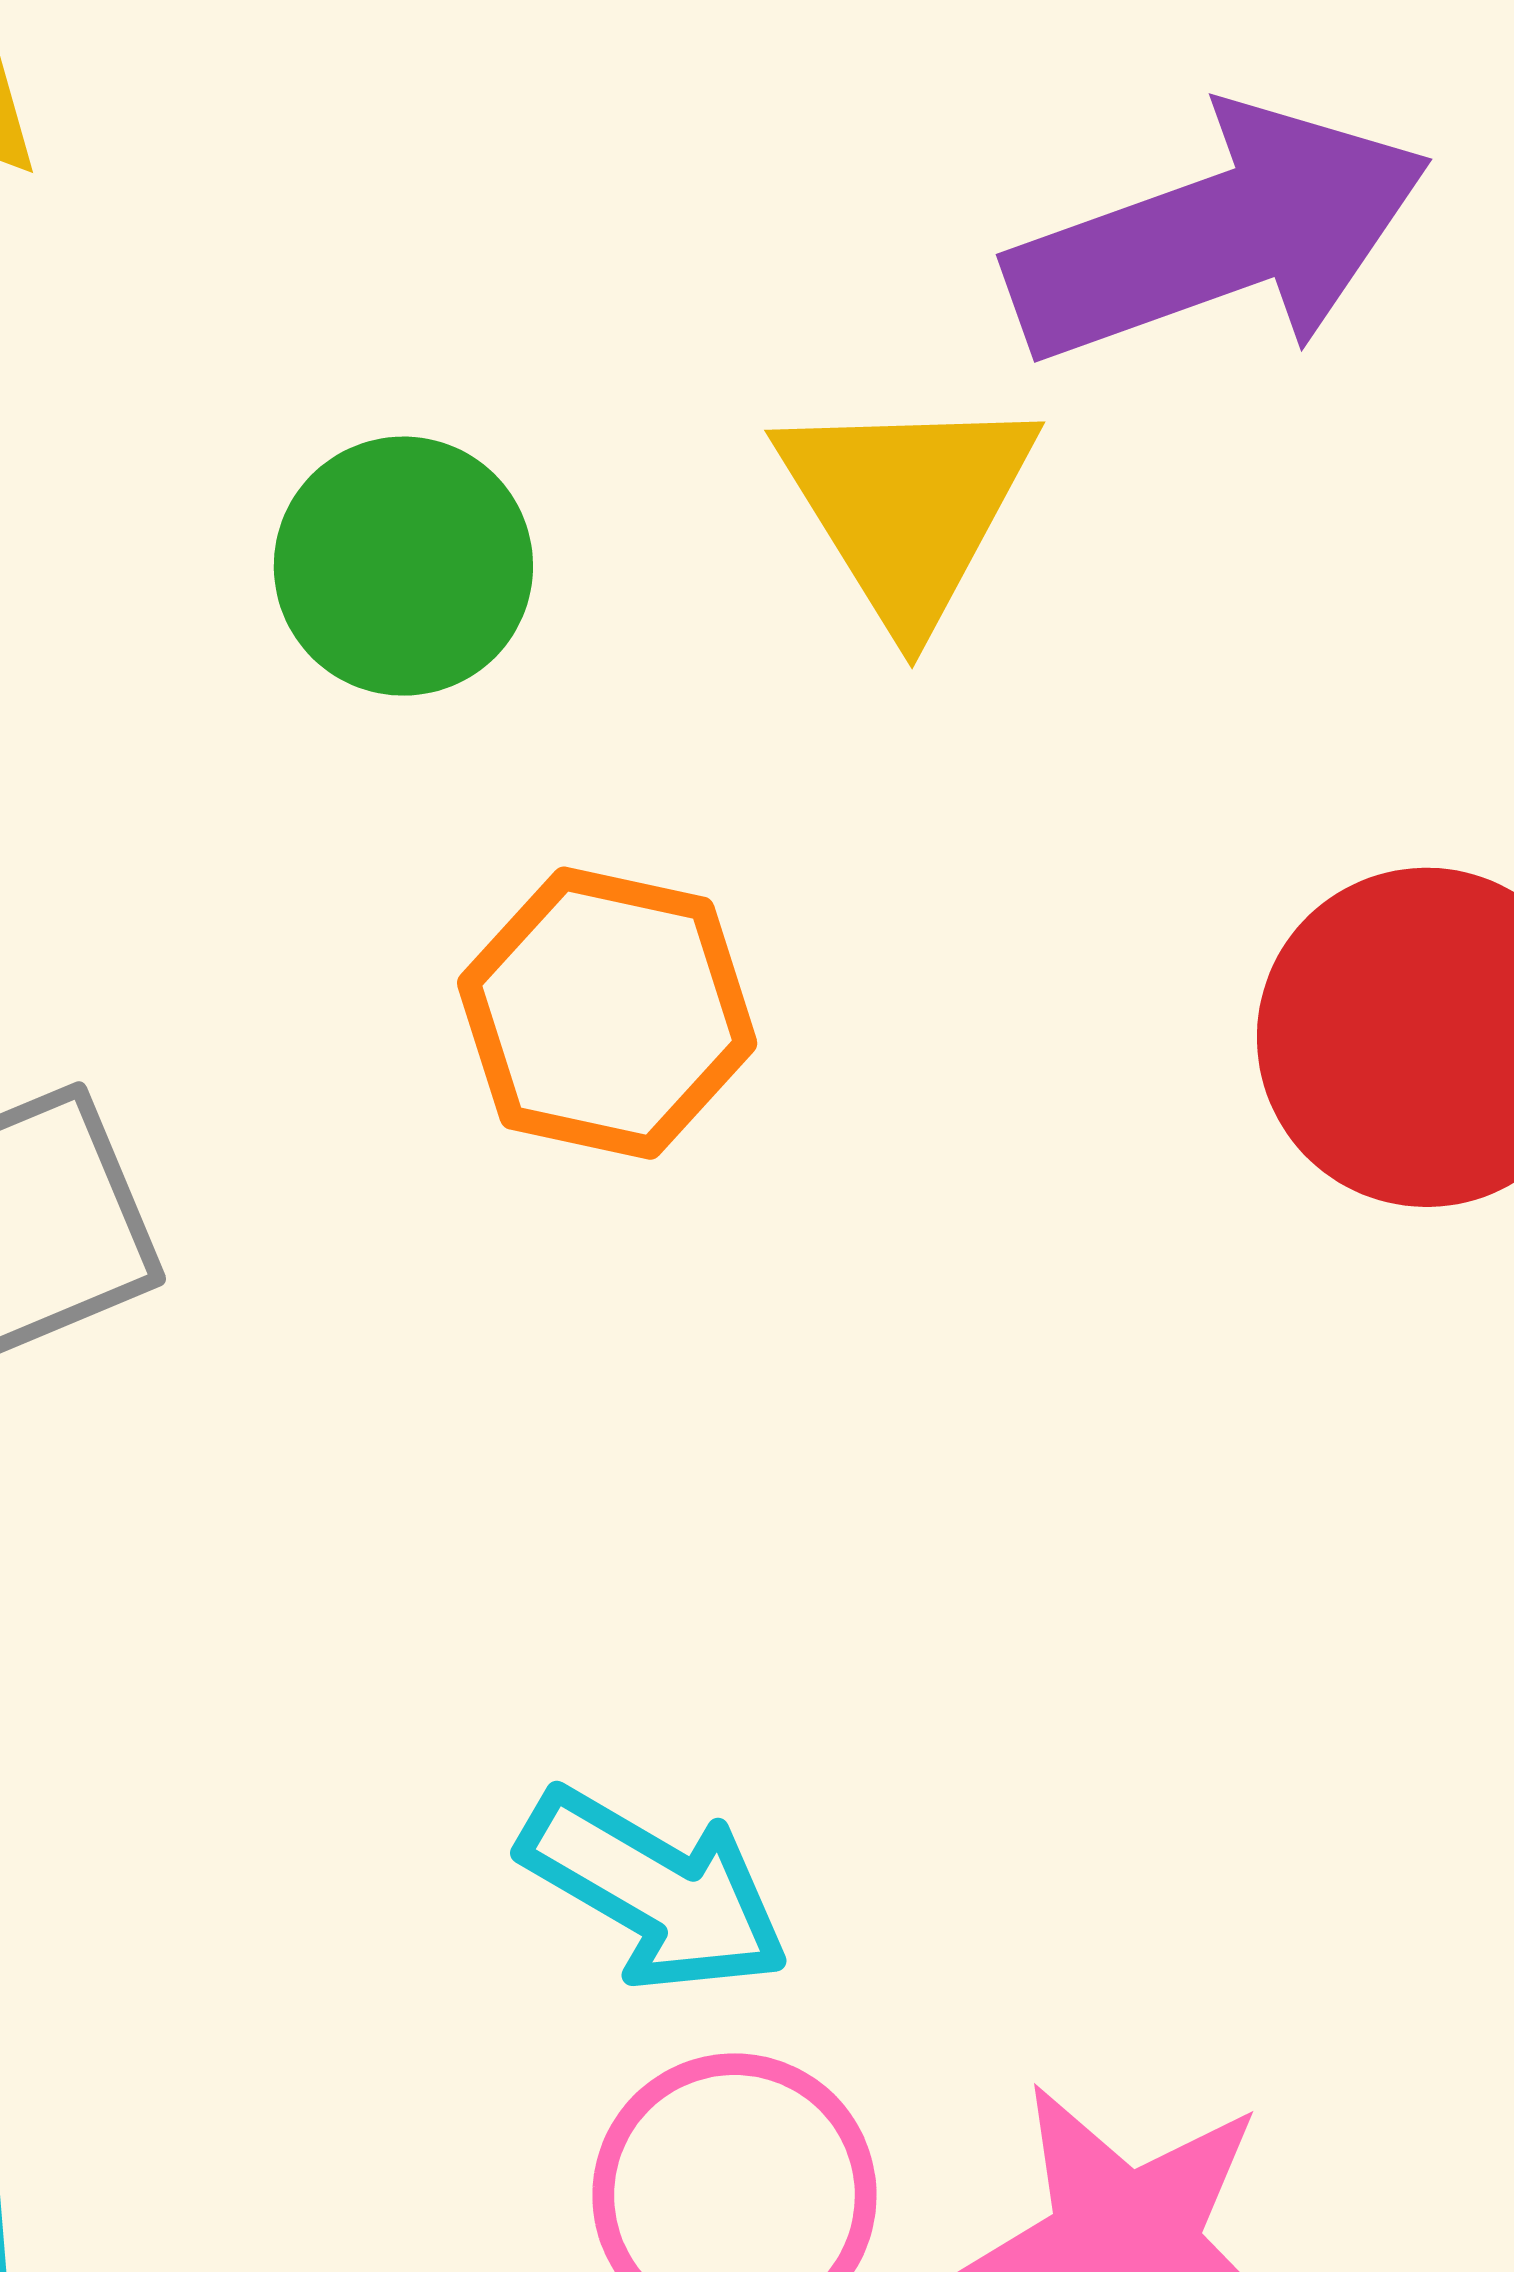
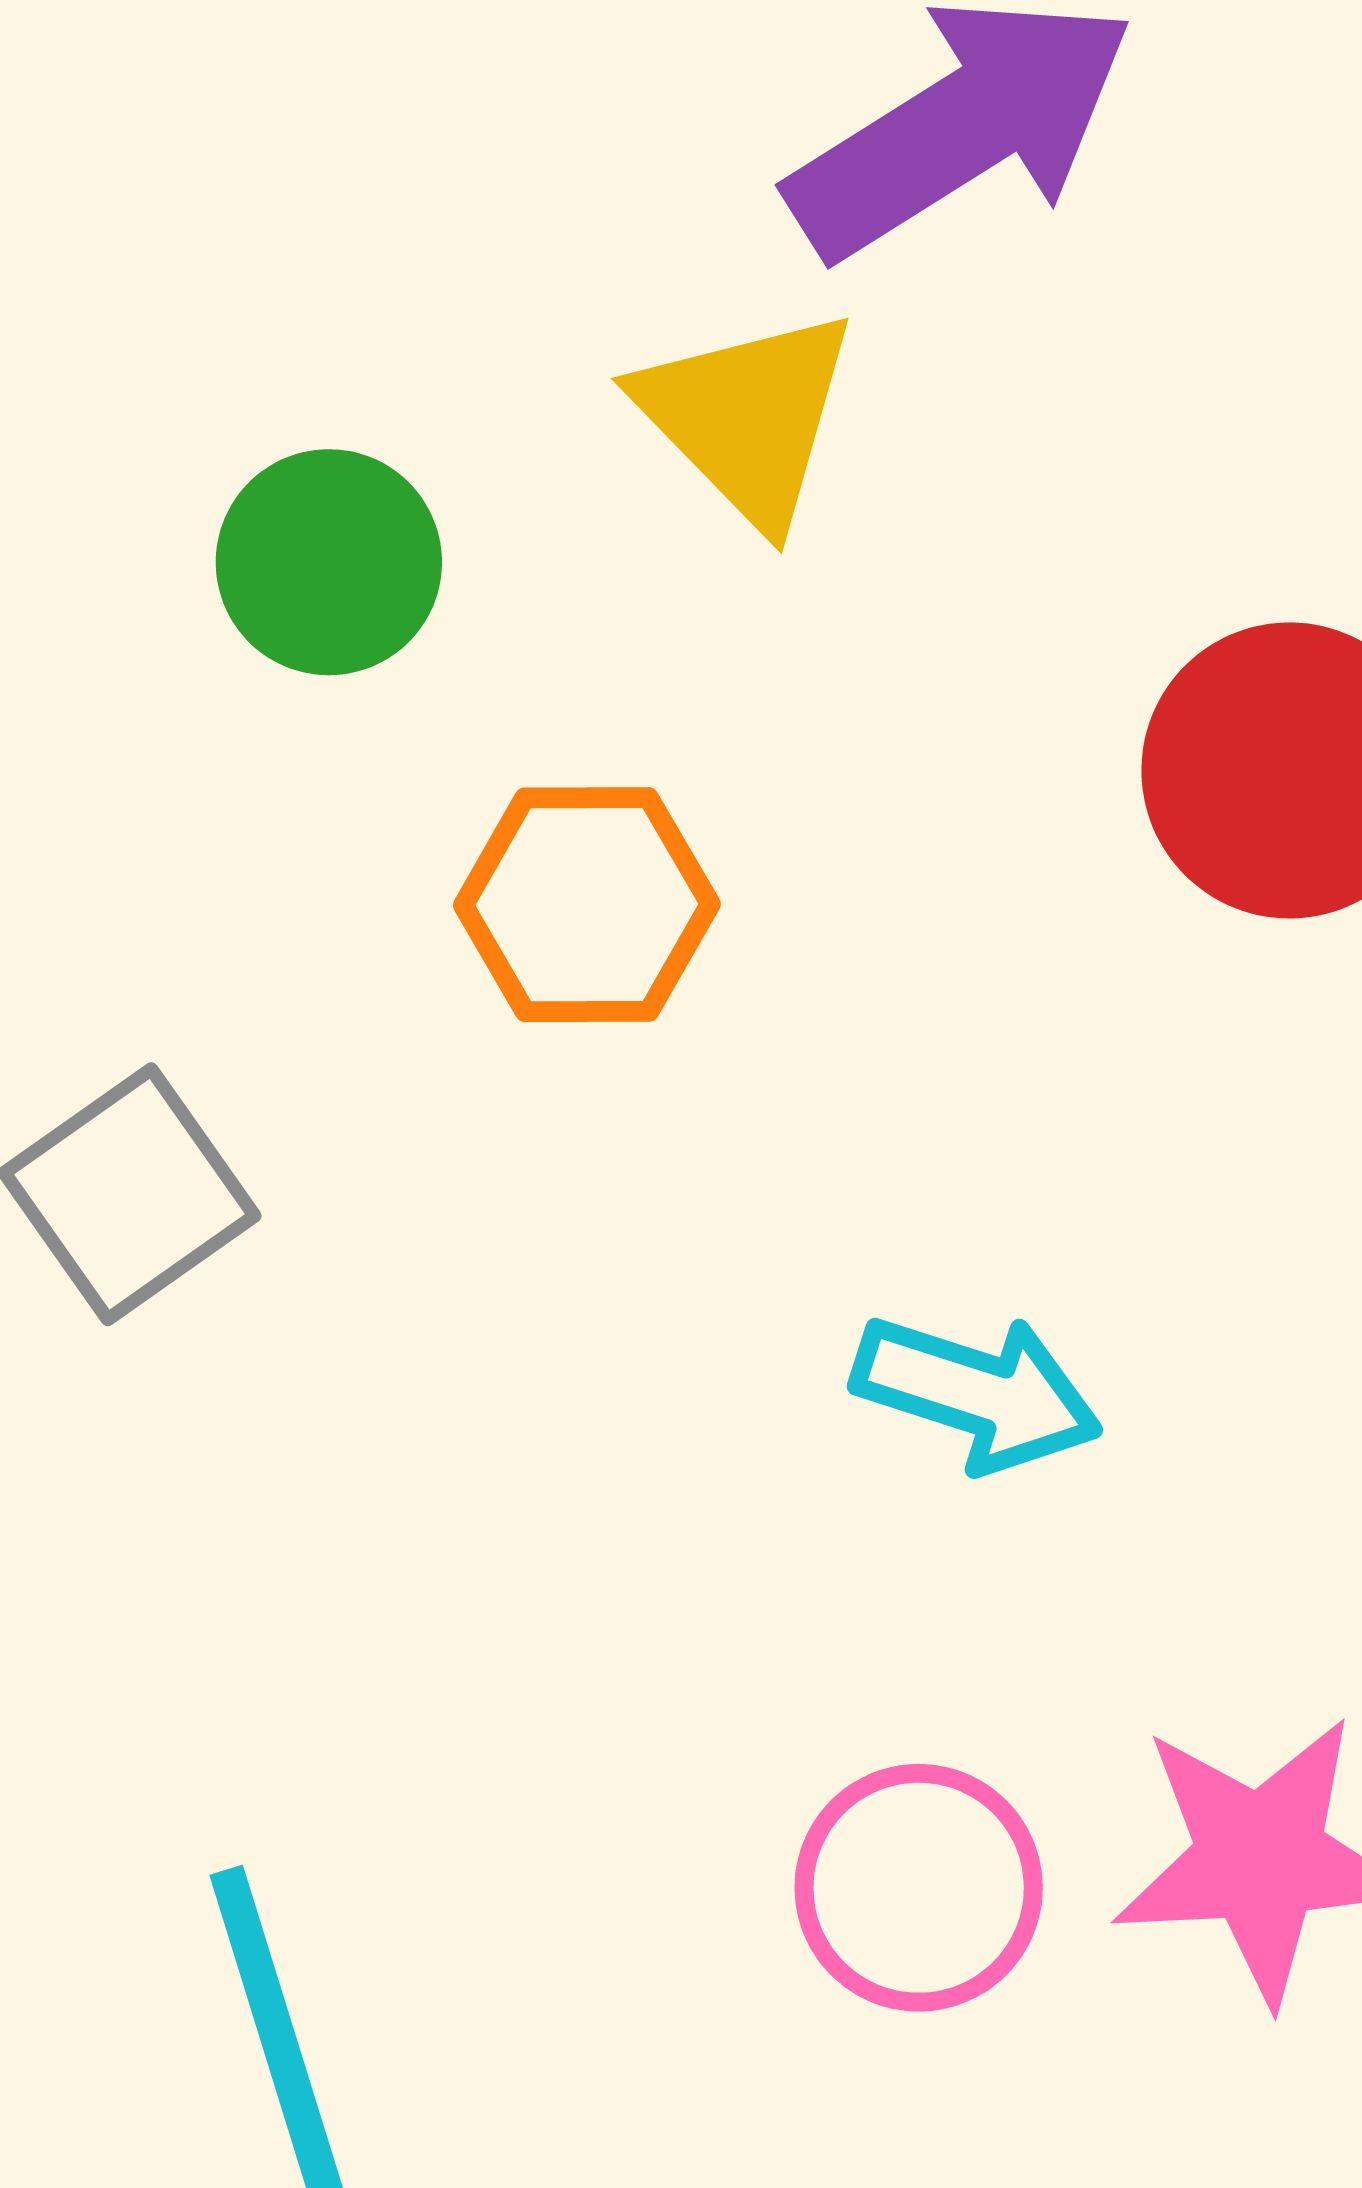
cyan arrow: (655, 1890) -> (977, 1393), moved

